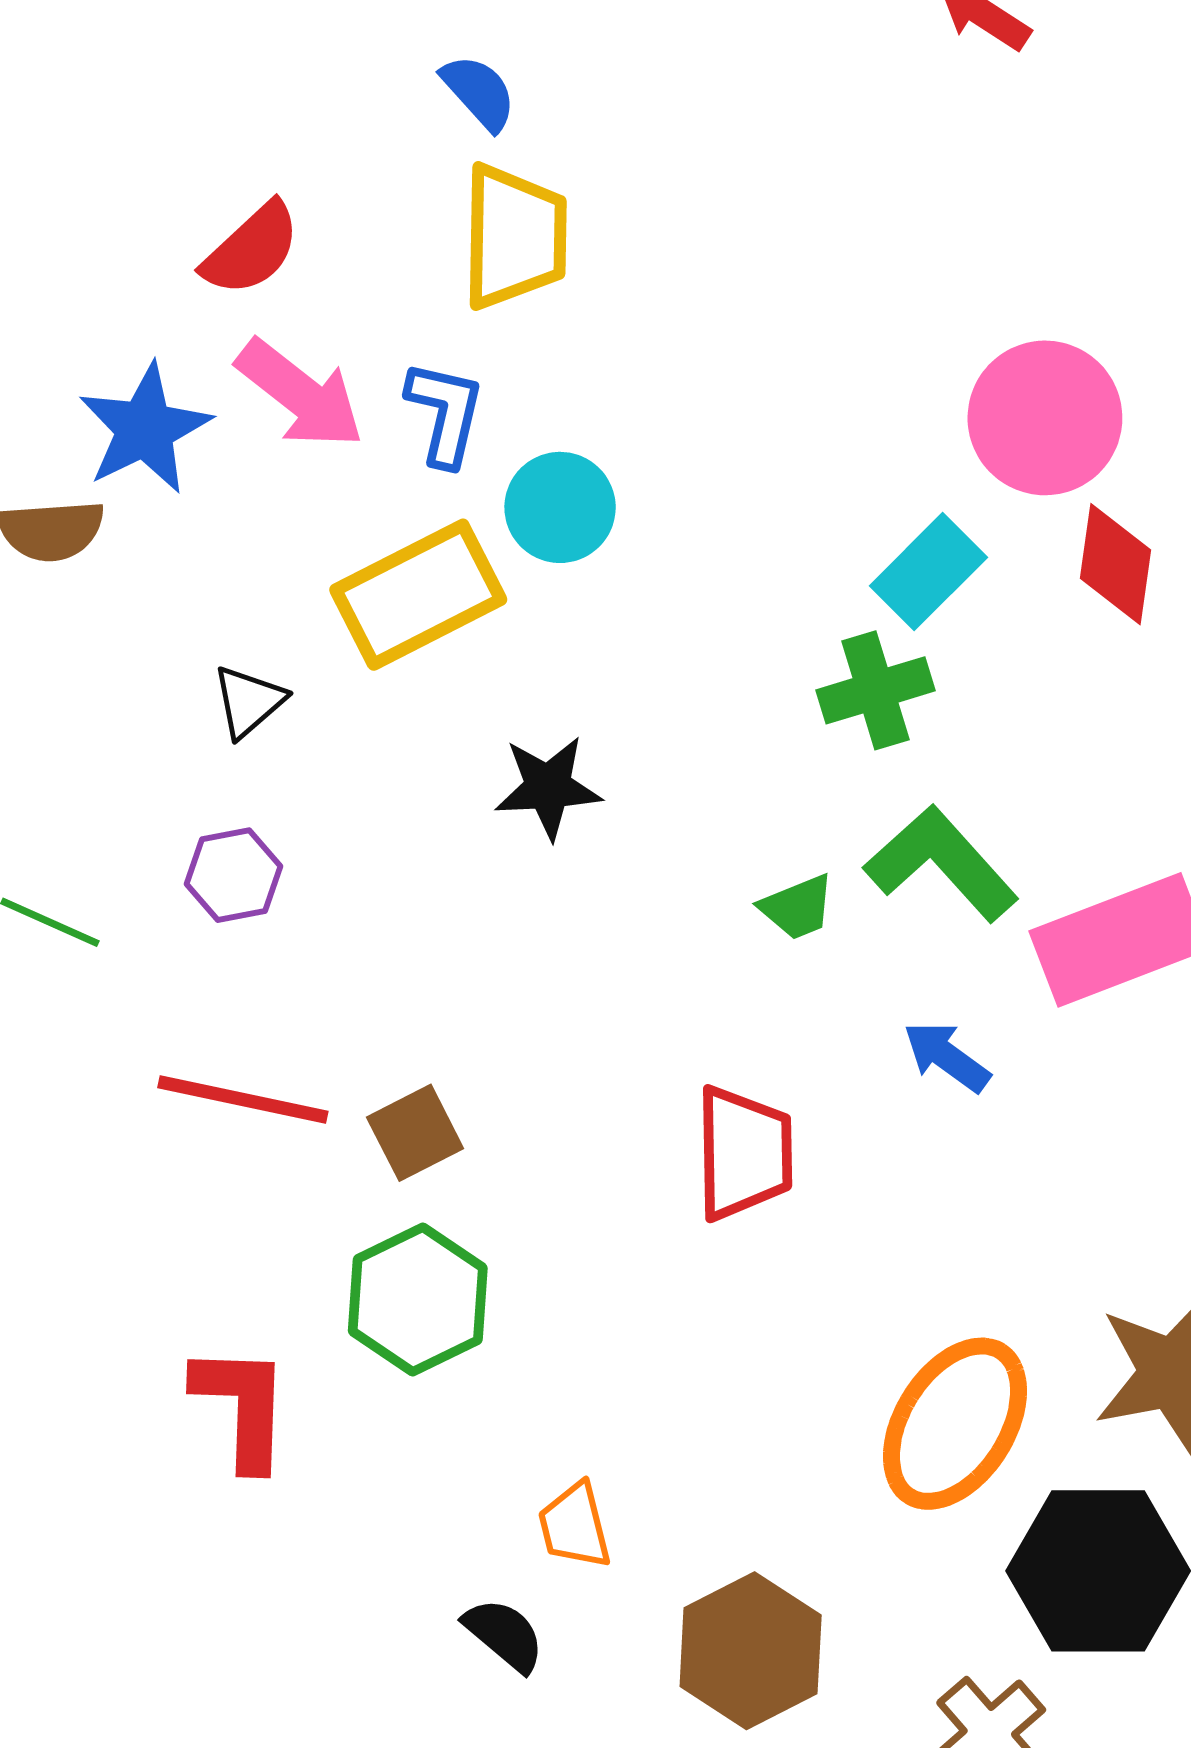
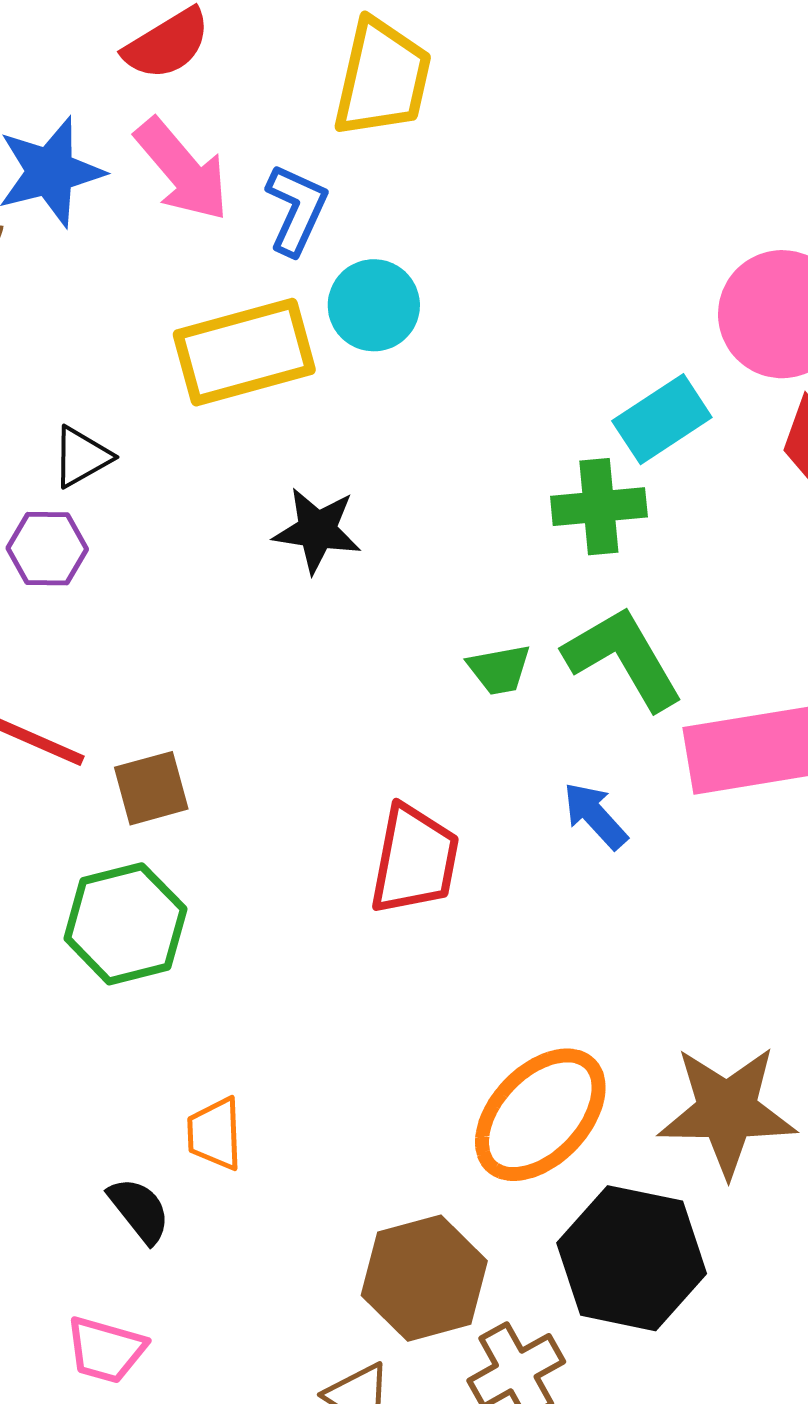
black triangle: (249, 701) -> (82, 457), moved
brown hexagon: (751, 1651) -> (424, 1278), moved

